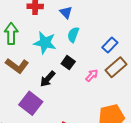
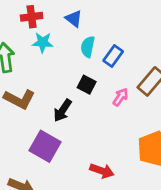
cyan star: (45, 43) -> (43, 42), moved, size x0.7
blue rectangle: (110, 45) -> (113, 56), moved

